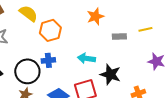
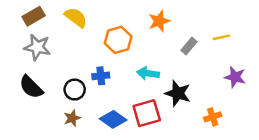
orange hexagon: (50, 30) -> (118, 40), moved
gray rectangle: (119, 36) -> (189, 46), turned -48
black circle: (27, 71) -> (75, 90), size x0.7

